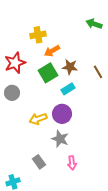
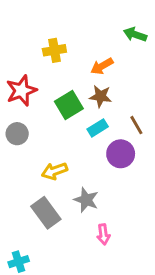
orange arrow: (52, 51) -> (102, 66), moved
brown line: (98, 72) -> (136, 125), moved
purple circle: (62, 114) -> (121, 154), moved
gray rectangle: (39, 162) -> (46, 213), moved, size x1.5

